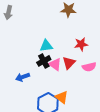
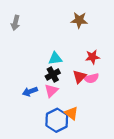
pink triangle: (55, 64) -> (51, 91), moved, turned 40
pink semicircle: (89, 67) -> (91, 78), moved

